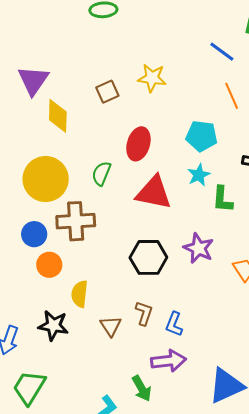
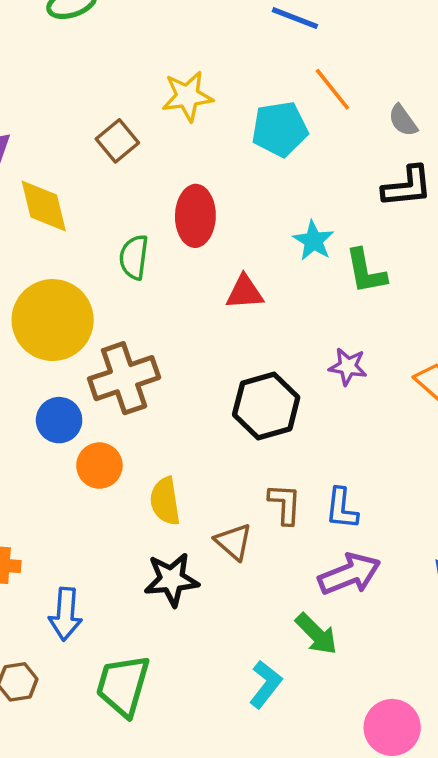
cyan pentagon: (202, 136) -> (280, 129), moved
green semicircle: (101, 173) -> (134, 257), moved
red triangle: (154, 193) -> (245, 292), size x0.6
purple star: (199, 248) -> (348, 367), size x0.7
black star: (53, 325) -> (171, 580), moved

